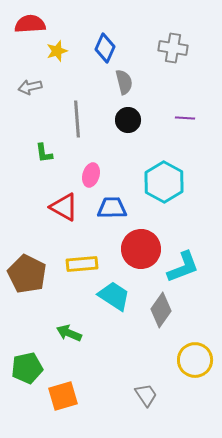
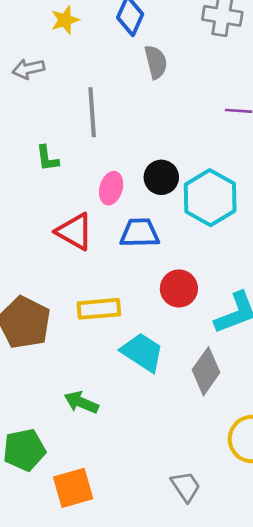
black circle: (128, 120) -> (161, 177), moved
red circle: (141, 249) -> (179, 288), size x0.7

